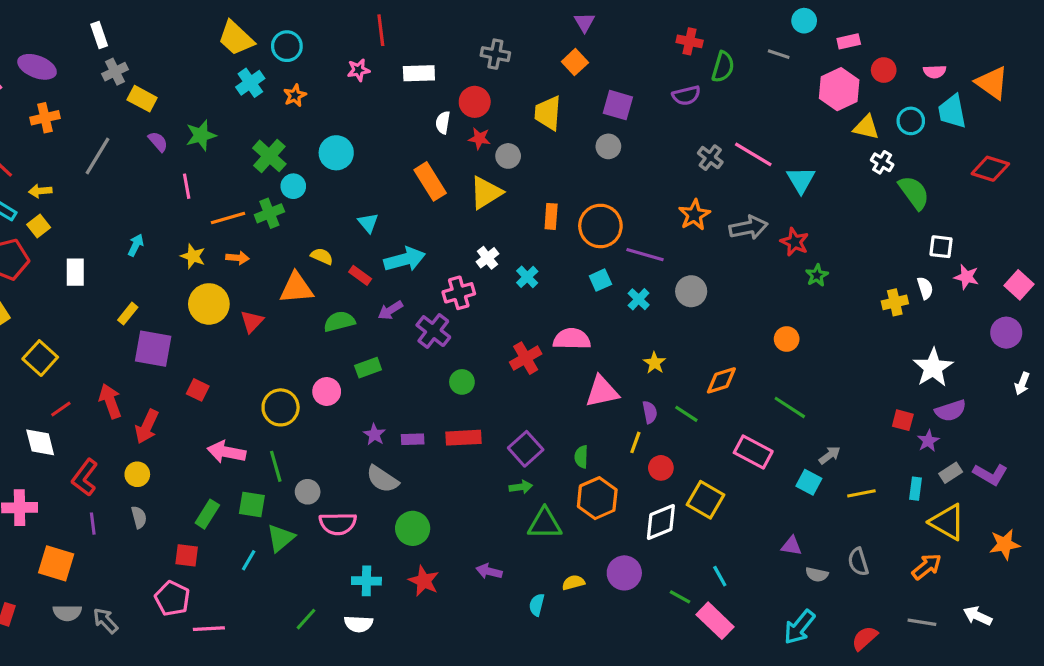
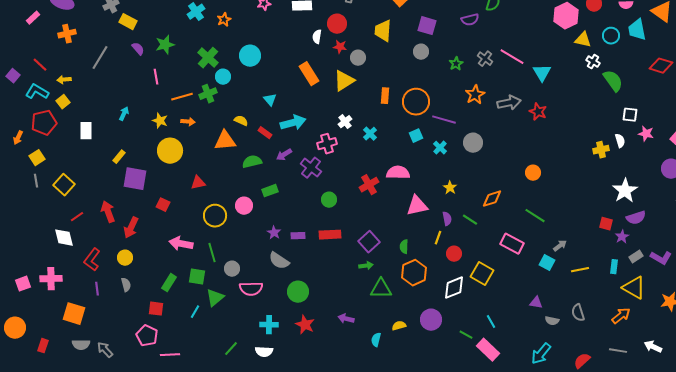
green star: (817, 275) -> (456, 64), moved
red triangle: (252, 321) -> (198, 183), moved, turned 35

